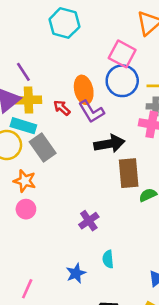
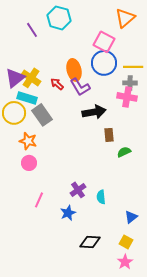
purple line: (23, 72) -> (32, 30), moved
yellow cross: (29, 100) -> (31, 78), turned 36
brown rectangle: (129, 173) -> (109, 135), size x0.6
purple cross: (89, 221) -> (78, 190), moved
cyan semicircle: (108, 259) -> (101, 197), moved
pink line: (27, 289) -> (39, 200), moved

